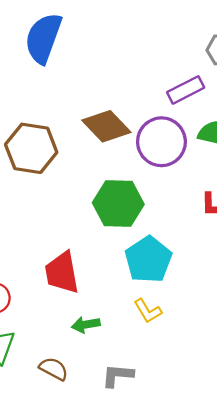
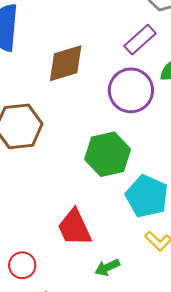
brown diamond: (106, 126) -> (66, 63), moved, turned -48

